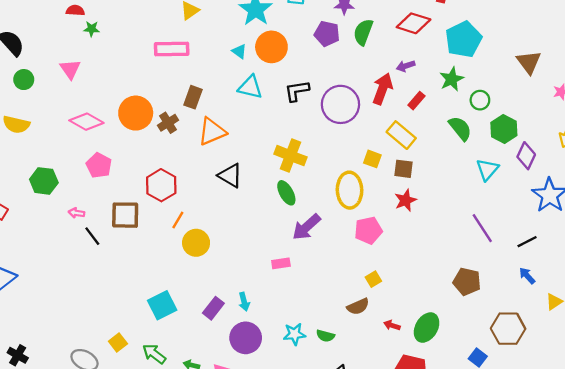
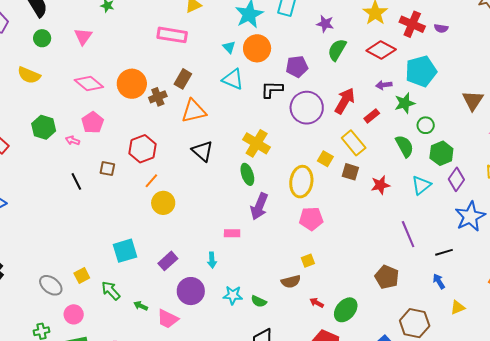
purple pentagon: (327, 34) -> (297, 67), moved, turned -30
purple arrow: (406, 66) -> (384, 85), moved
red star: (406, 200) -> (380, 185), moved
pink arrow: (76, 213) -> (73, 140), moved
brown square: (125, 215) -> (107, 169), size x0.6
purple arrow: (306, 227) -> (259, 206), turned -36
cyan arrow: (244, 302) -> (212, 260), moved

